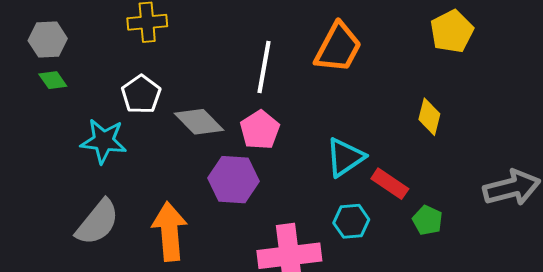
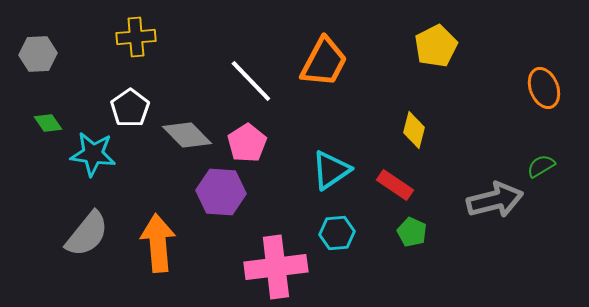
white line: (264, 67) -> (251, 81), turned -54
green diamond: (53, 80) -> (48, 123), moved
red rectangle: (390, 184) -> (395, 185), moved

